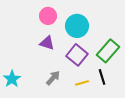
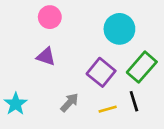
pink circle: (48, 16) -> (50, 17), moved
cyan circle: (77, 26) -> (119, 29), moved
purple triangle: (47, 43) -> (46, 57), moved

